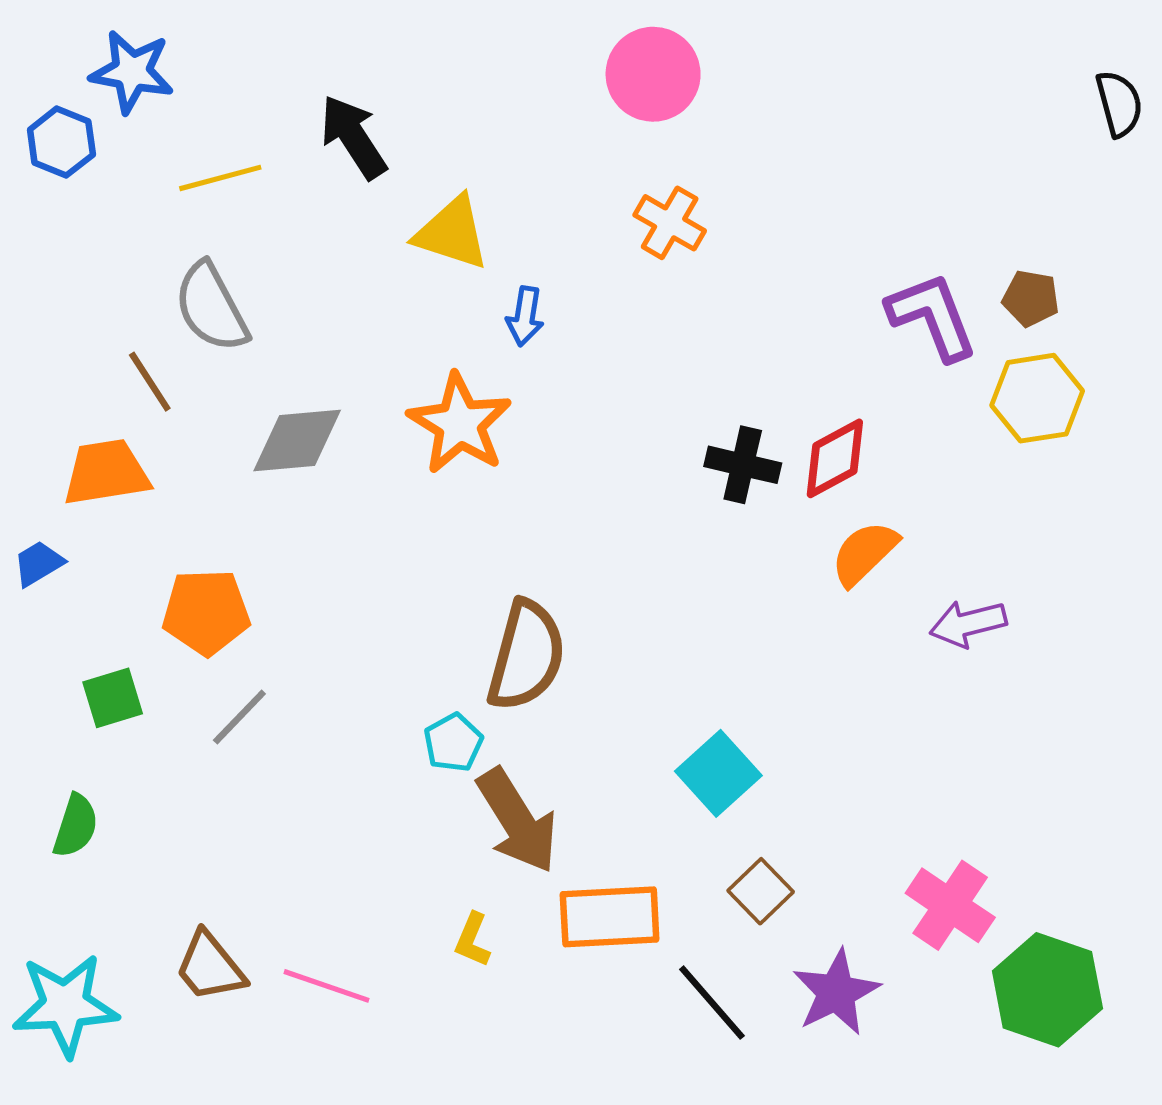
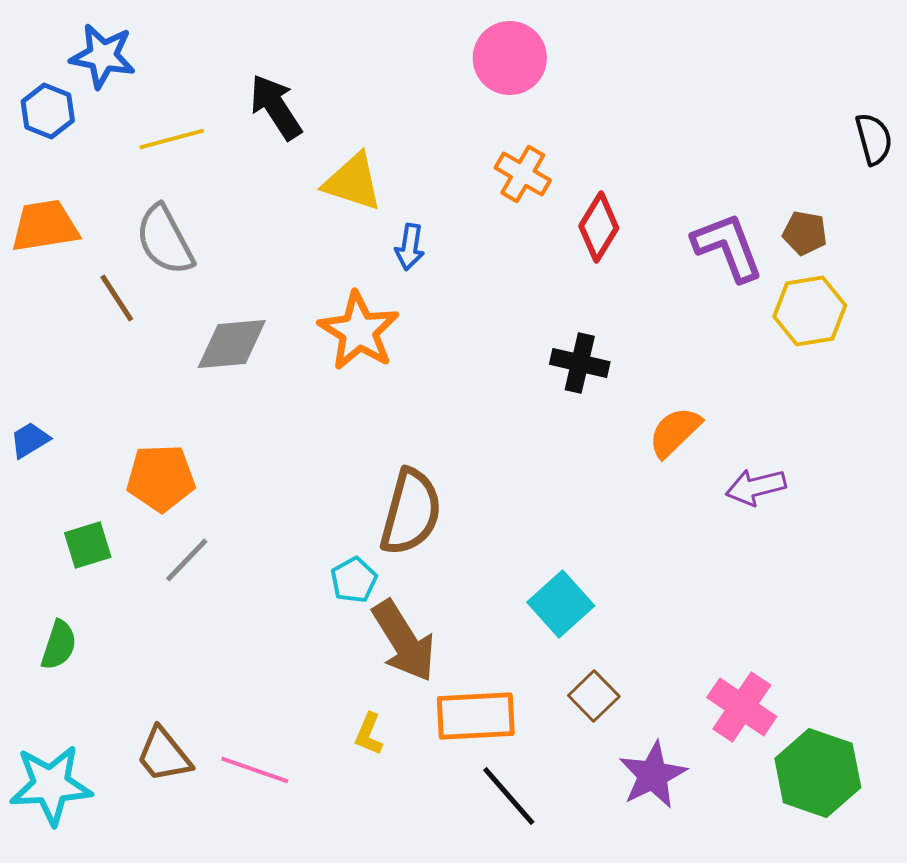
black semicircle: (1119, 104) -> (874, 139), moved
red diamond: (835, 458) -> (599, 227), moved, turned -30
orange trapezoid: (106, 472) -> (45, 226), moved
black line: (712, 1003) -> (509, 796), moved

